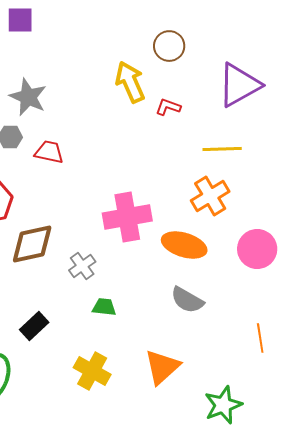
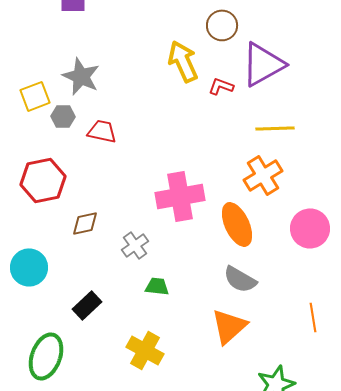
purple triangle: (239, 85) -> (263, 64), moved
brown diamond: (32, 244) -> (85, 223), size x0.6
orange ellipse: (184, 245) -> (237, 224), turned 48
orange triangle: (162, 367) -> (229, 326), moved

